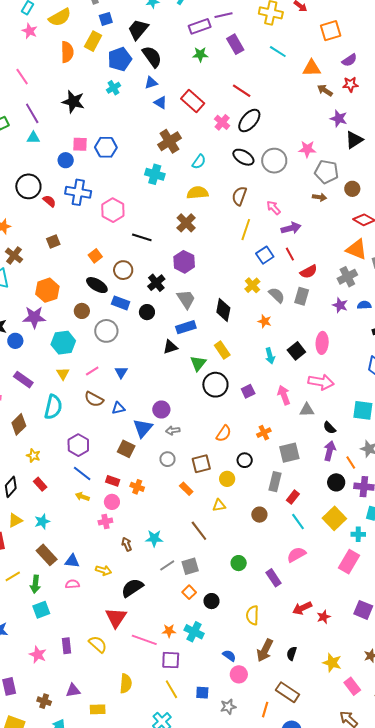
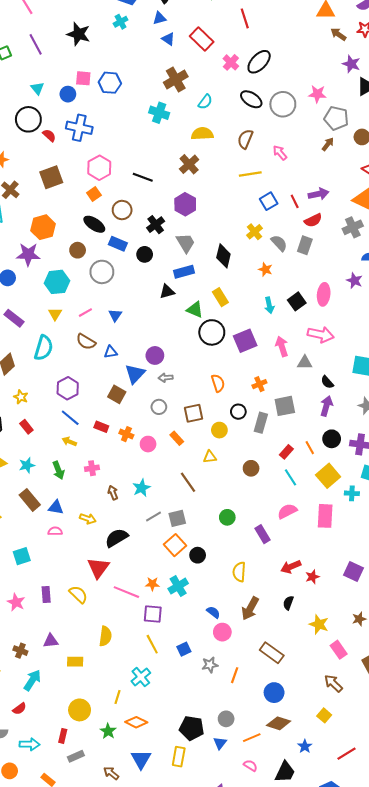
red line: (242, 91) -> (245, 18), moved, turned 36
cyan triangle: (33, 138) -> (37, 88), moved, turned 48
brown arrow: (320, 197) -> (328, 144), turned -64
pink hexagon: (113, 210) -> (99, 168), moved
purple arrow: (291, 228) -> (318, 194), moved
yellow line: (246, 230) -> (250, 174), turned 60
brown square: (53, 241) -> (51, 177), size x1.6
purple star: (340, 305) -> (354, 281), moved
green triangle: (198, 363) -> (195, 310), turned -48
purple square: (248, 391) -> (245, 341), size x1.6
orange semicircle: (224, 433) -> (218, 383), turned -54
orange line: (351, 463) -> (310, 448), moved
gray rectangle: (275, 482) -> (261, 423), moved
pink circle: (112, 502) -> (148, 444), moved
cyan star: (154, 538) -> (142, 488), turned -30
pink rectangle: (349, 562) -> (325, 516), moved, turned -30
green arrow: (35, 584) -> (58, 470), moved, turned -30
orange square: (189, 592) -> (175, 545), size x1.5
cyan cross: (194, 632) -> (178, 586), turned 30
black semicircle: (292, 653) -> (288, 603), moved
blue square: (202, 693) -> (184, 649), turned -32
orange line: (265, 710) -> (235, 675), moved

